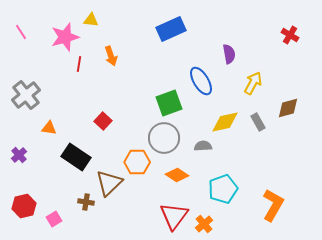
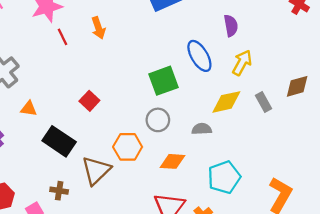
red line: (79, 64) -> (62, 37), turned -35
yellow arrow: (253, 83) -> (242, 63), moved
gray circle: (164, 138) -> (158, 120), size x0.7
orange diamond: (177, 175) -> (172, 161), turned -30
brown cross: (86, 202) -> (59, 191), moved

